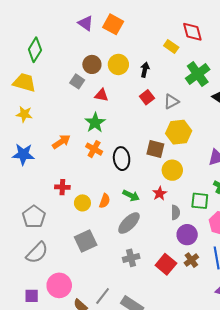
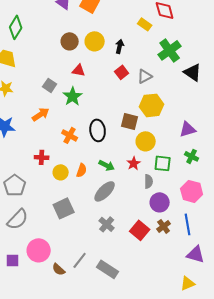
gray square: (77, 81) -> (50, 85), moved
orange cross: (94, 149) -> (70, 135), moved
green square: (200, 201) -> (163, 163), moved
gray cross: (131, 258) -> (107, 224), turned -35

